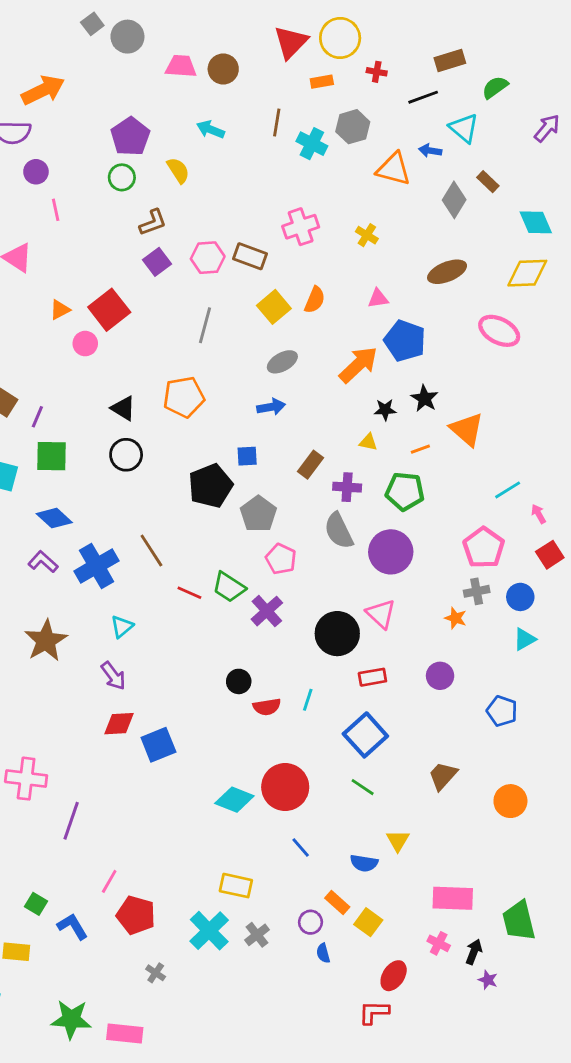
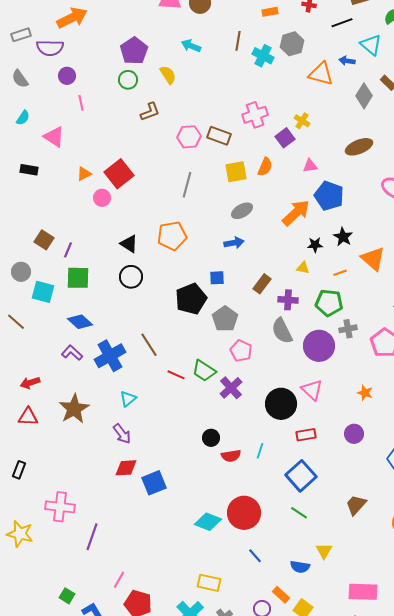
purple square: (157, 262) -> (285, 138), moved
yellow square: (274, 307) -> (236, 172), turned 30
gray cross: (477, 591) -> (348, 329), moved

